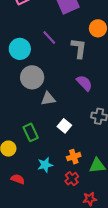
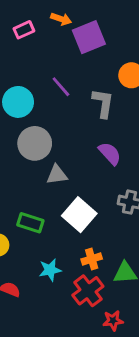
white square: (64, 126) -> (79, 215), size x1.6
green rectangle: (31, 132) -> (30, 223), turned -48
red cross: (72, 179) -> (88, 291), size x1.5

